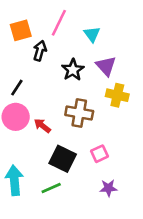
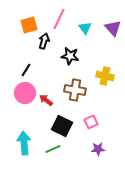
purple triangle: (106, 66) -> (113, 28), moved
black star: (73, 70) -> (70, 56), turned -30

